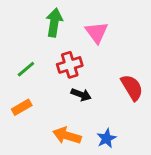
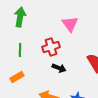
green arrow: (54, 23) -> (20, 17), moved
green line: (26, 69) -> (20, 50), turned -48

